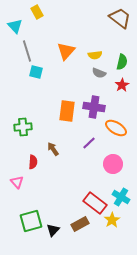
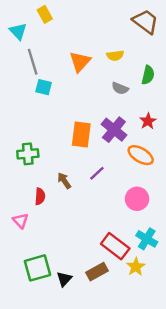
yellow semicircle: (95, 55) -> (115, 56), moved
red star: (122, 85) -> (148, 121), moved
purple cross: (94, 107) -> (114, 130), turned 30
purple line: (89, 143) -> (97, 173), moved

